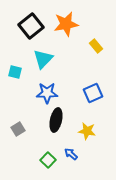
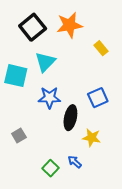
cyan square: (15, 72) -> (16, 76), size x1.6
black ellipse: (56, 120) -> (70, 118), moved

